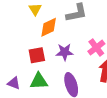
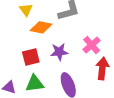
orange diamond: (49, 27) -> (41, 27), turned 40

